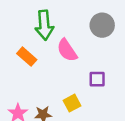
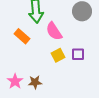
yellow square: (72, 103) -> (58, 55), moved

